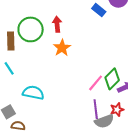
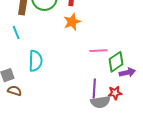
pink line: (96, 83) -> (99, 51), moved, turned 36
cyan semicircle: (33, 93) -> (36, 61), turned 70

